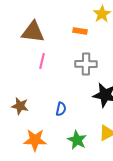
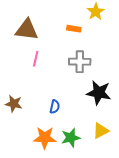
orange star: (35, 140) -> (45, 138), moved
green star: (77, 140) -> (71, 138), turned 30

